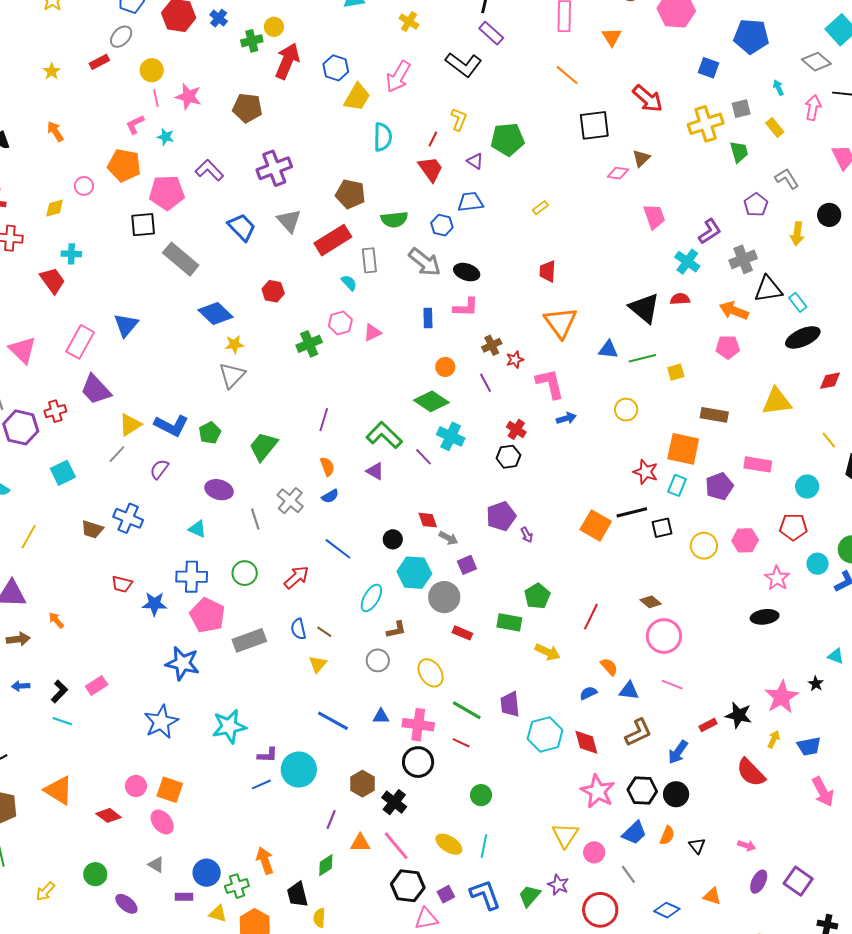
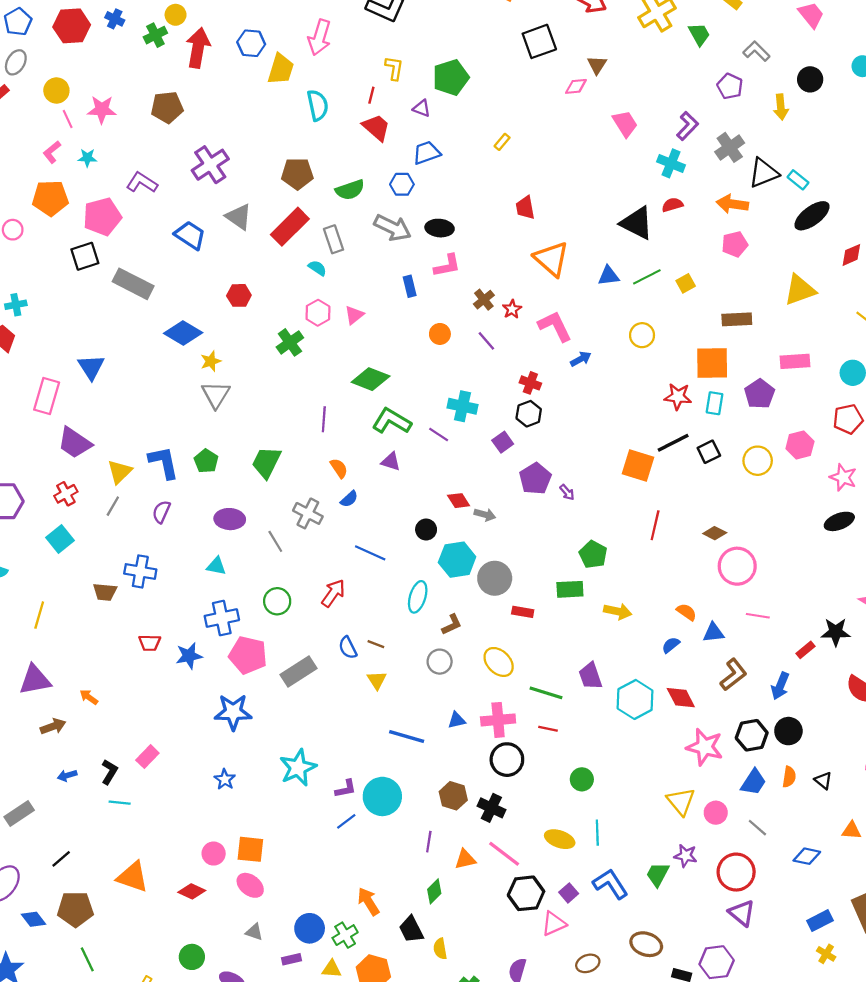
green diamond: (431, 401) -> (371, 379), moved
red cross: (55, 411) -> (66, 494), moved
blue L-shape: (171, 425) -> (164, 462), turned -116
purple square: (467, 565) -> (503, 442), moved
red line: (591, 617) -> (655, 525), moved
blue star: (161, 722) -> (225, 779), size x0.6

